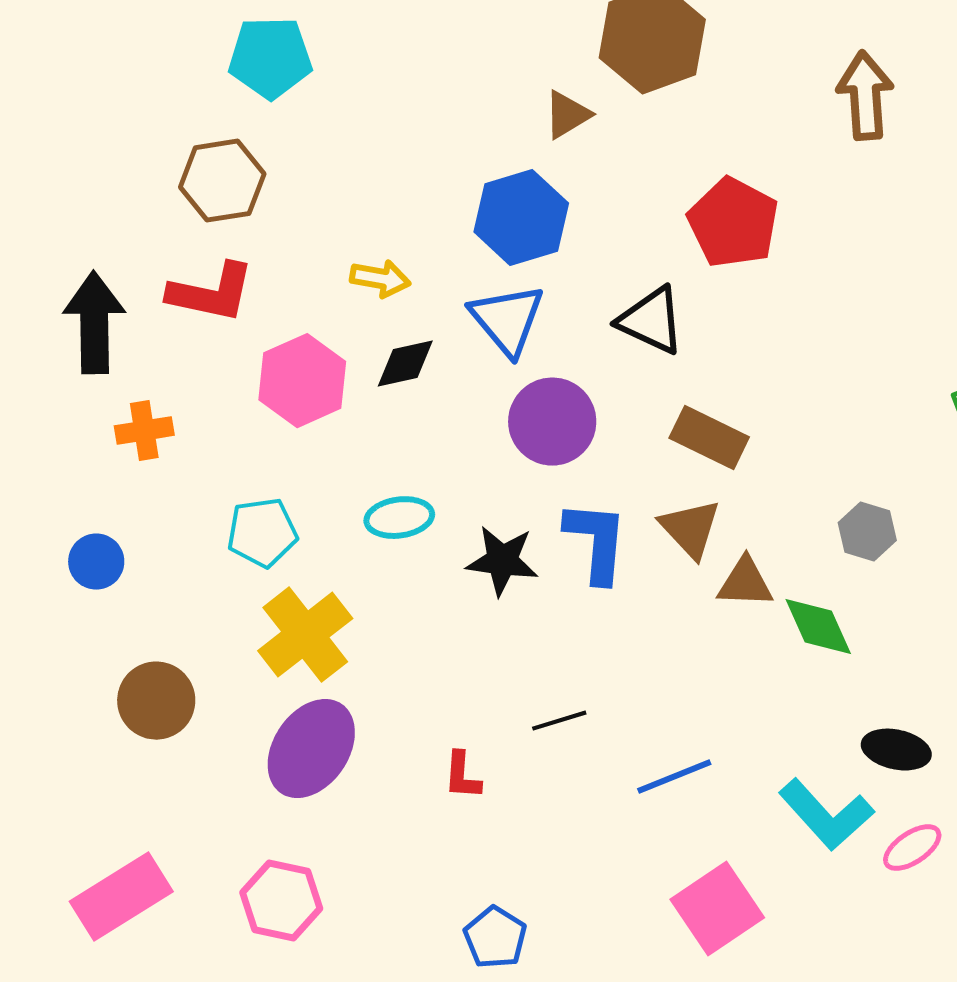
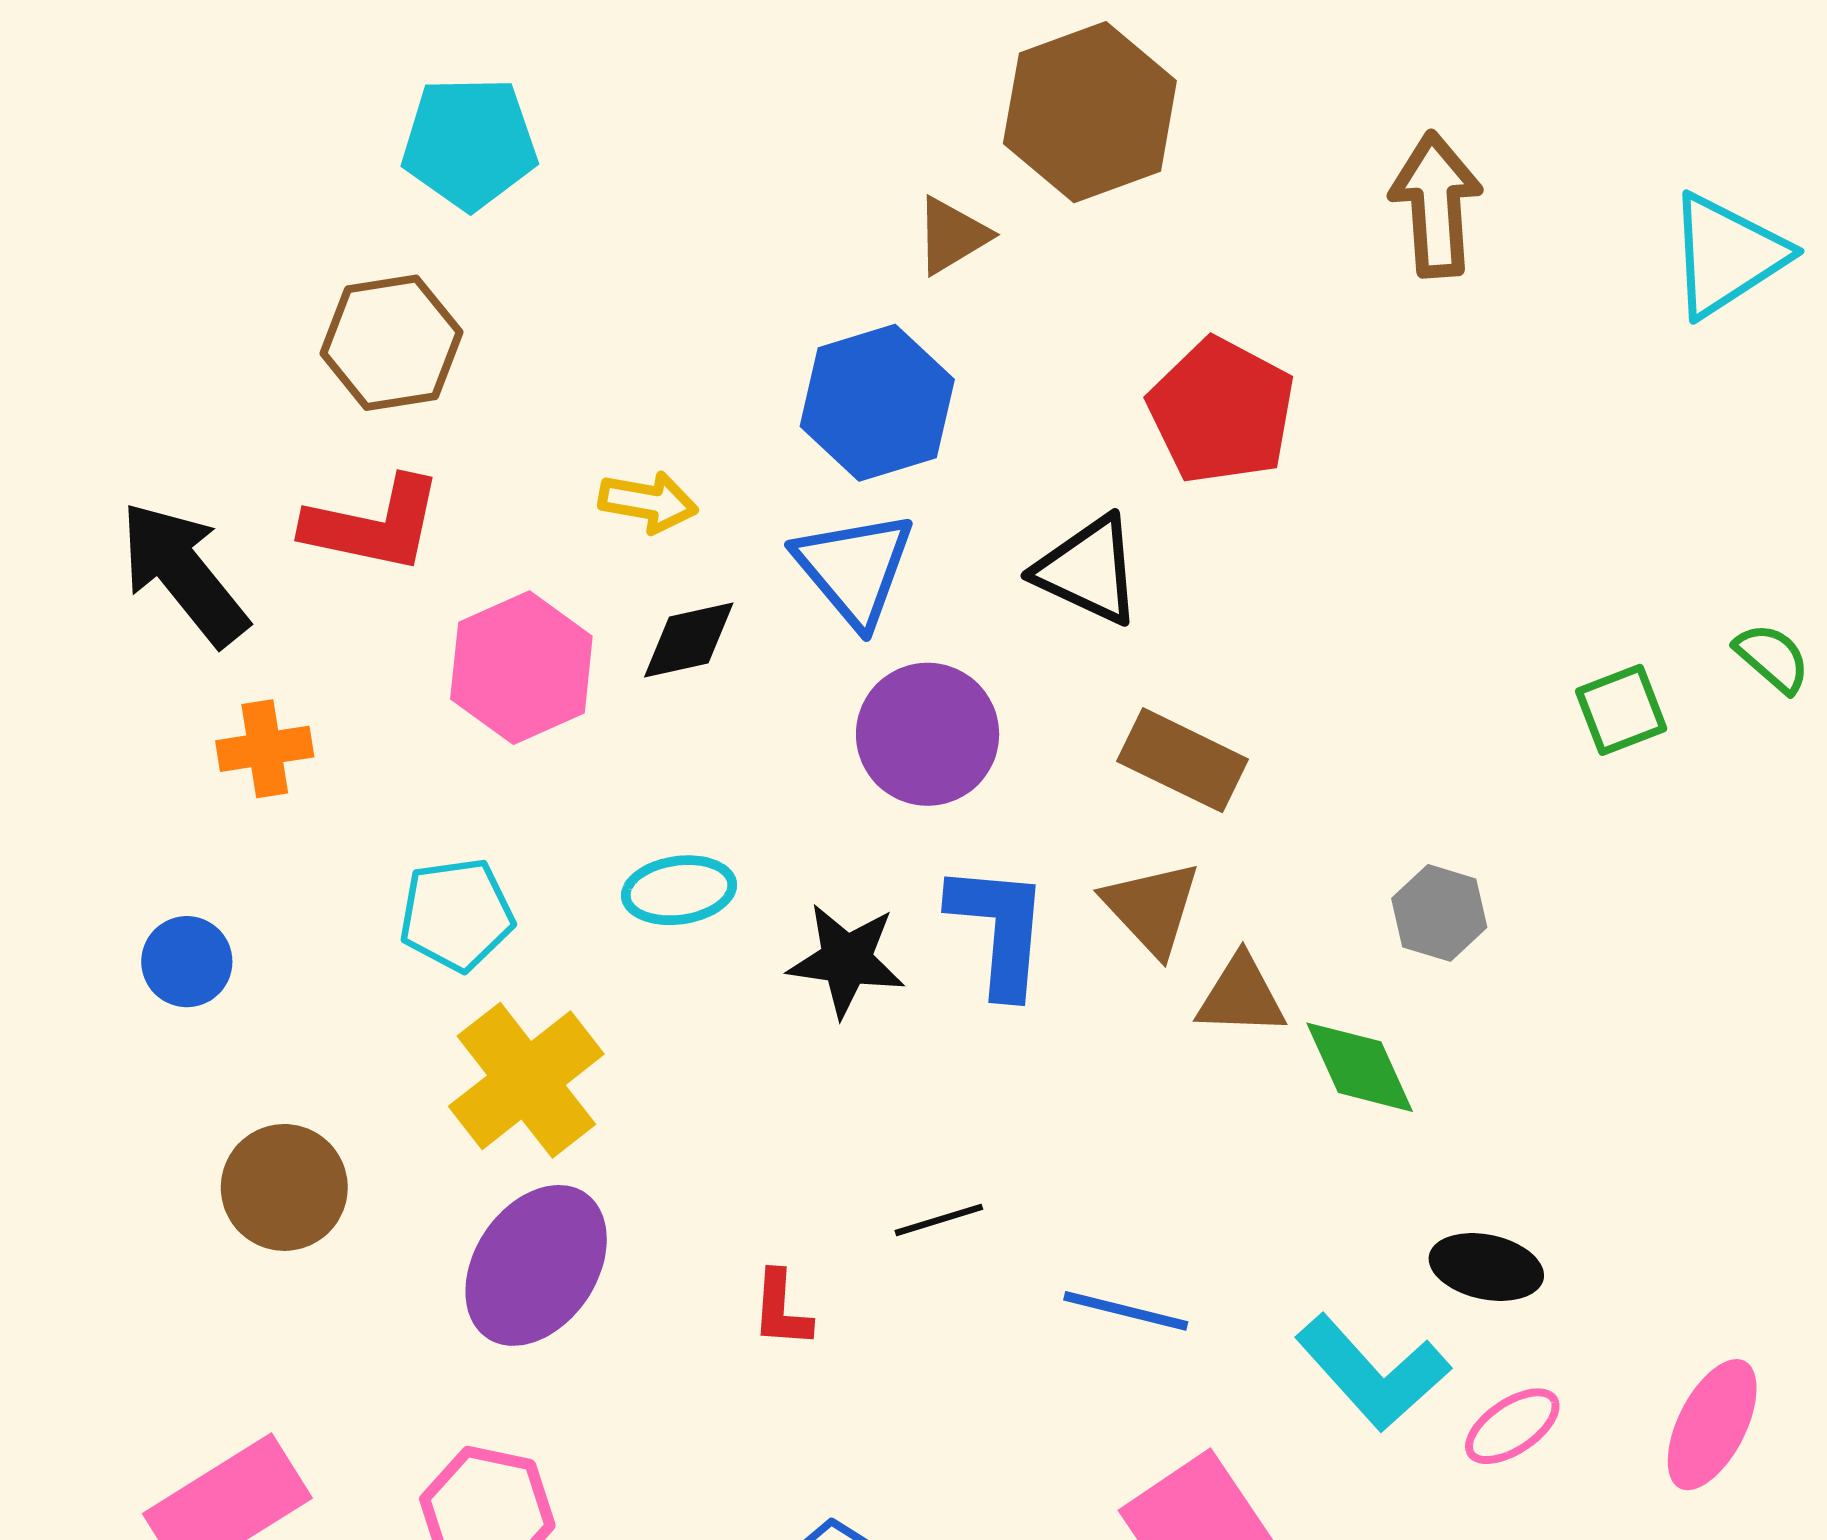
black arrow: (94, 323) -> (184, 573), turned -38
blue line: (674, 777) -> (1126, 1311), turned 36

